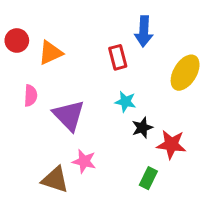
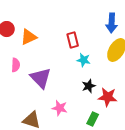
blue arrow: (144, 31) -> (112, 23), moved
cyan star: (125, 102) -> (84, 60), moved
pink star: (84, 161) -> (60, 108), moved

